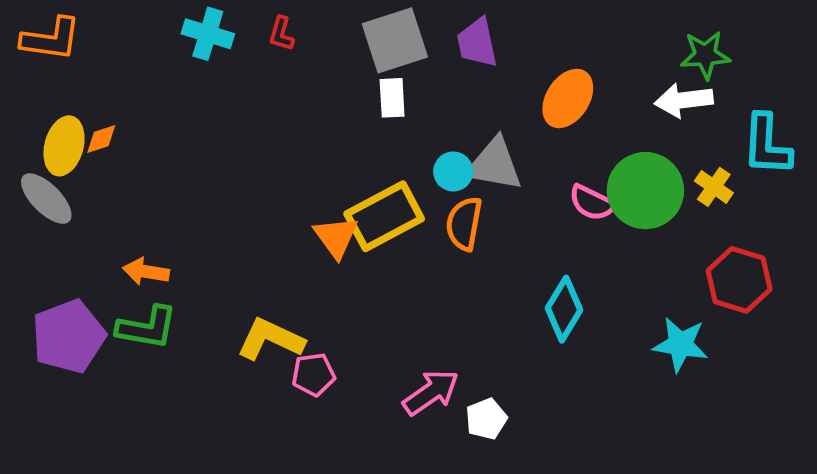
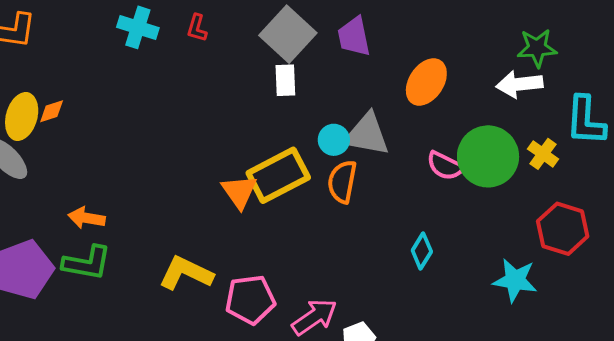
gray square: (395, 40) -> (288, 34), turned -30
cyan diamond: (564, 309) -> (422, 251), size x0.7
pink pentagon: (313, 375) -> (250, 300), moved, size x1.4

